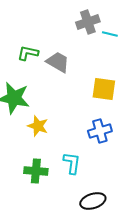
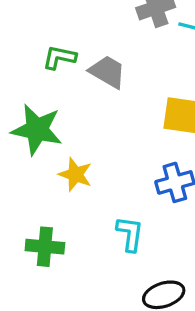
green cross: (36, 171) -> (45, 247), moved

